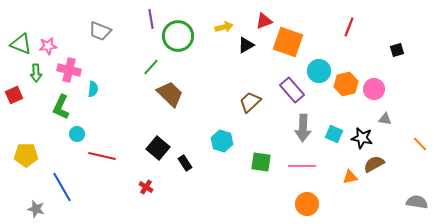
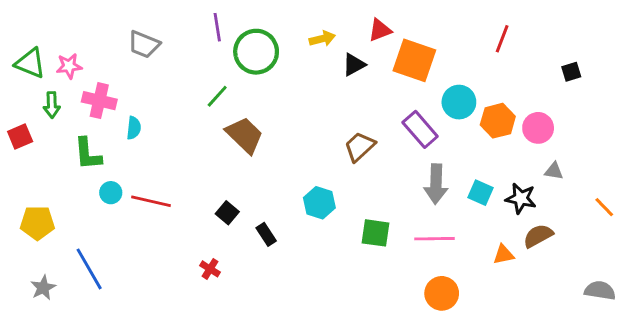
green L-shape: (61, 107) -> (88, 154), turned -30
black square: (158, 148) -> (227, 213), size x0.7
red line: (102, 156) -> (151, 201), moved
gray star: (36, 209) -> (43, 288), moved, turned 30

